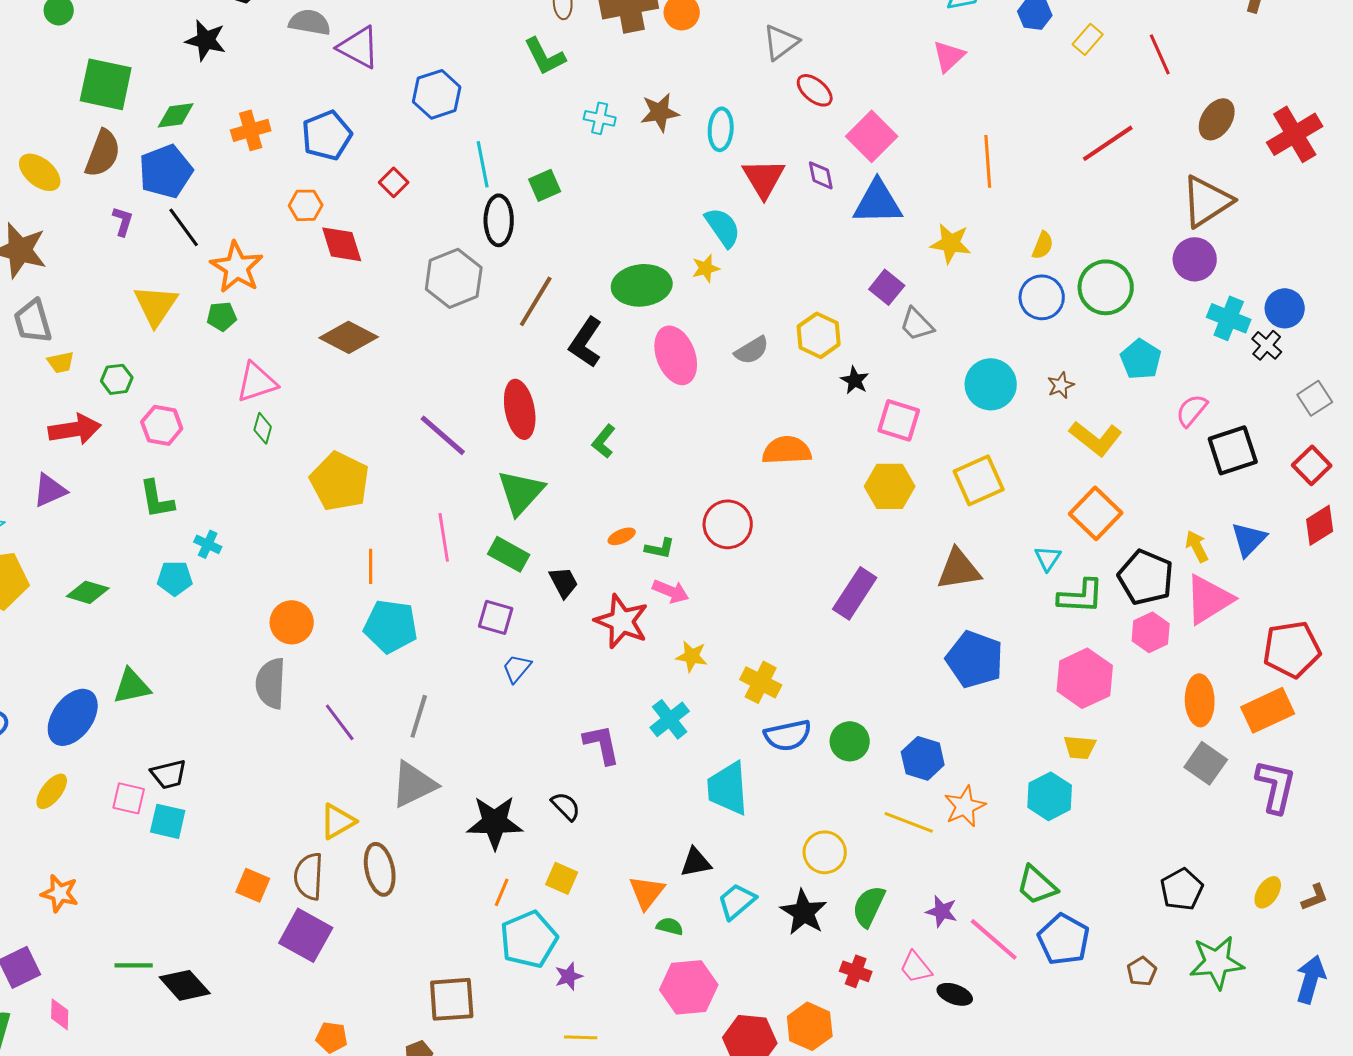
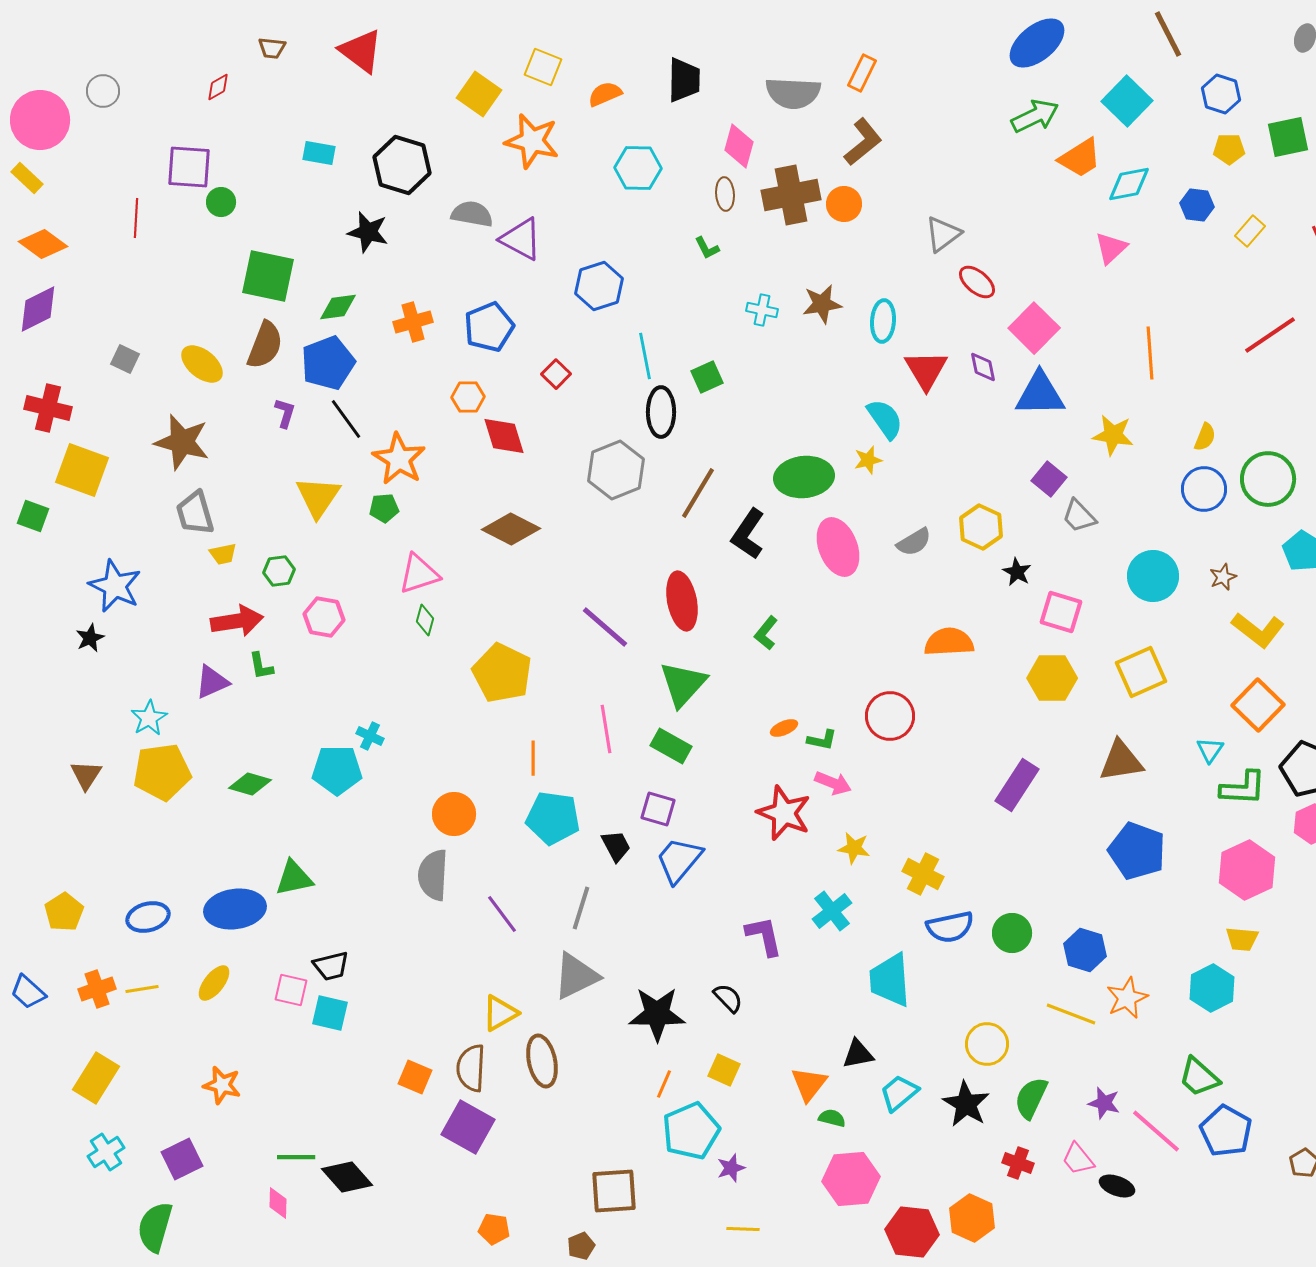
green L-shape: (545, 56) -> (707, 248), size x0.6
green L-shape: (157, 499) -> (261, 666), moved, size x0.7
cyan pentagon: (175, 578) -> (337, 770), size x1.4
black trapezoid: (564, 582) -> (616, 846), moved
blue trapezoid: (517, 668) -> (679, 860), size x1.6
blue ellipse: (73, 717) -> (235, 909), turned 46
pink diamond: (60, 1014) -> (278, 1203), moved

